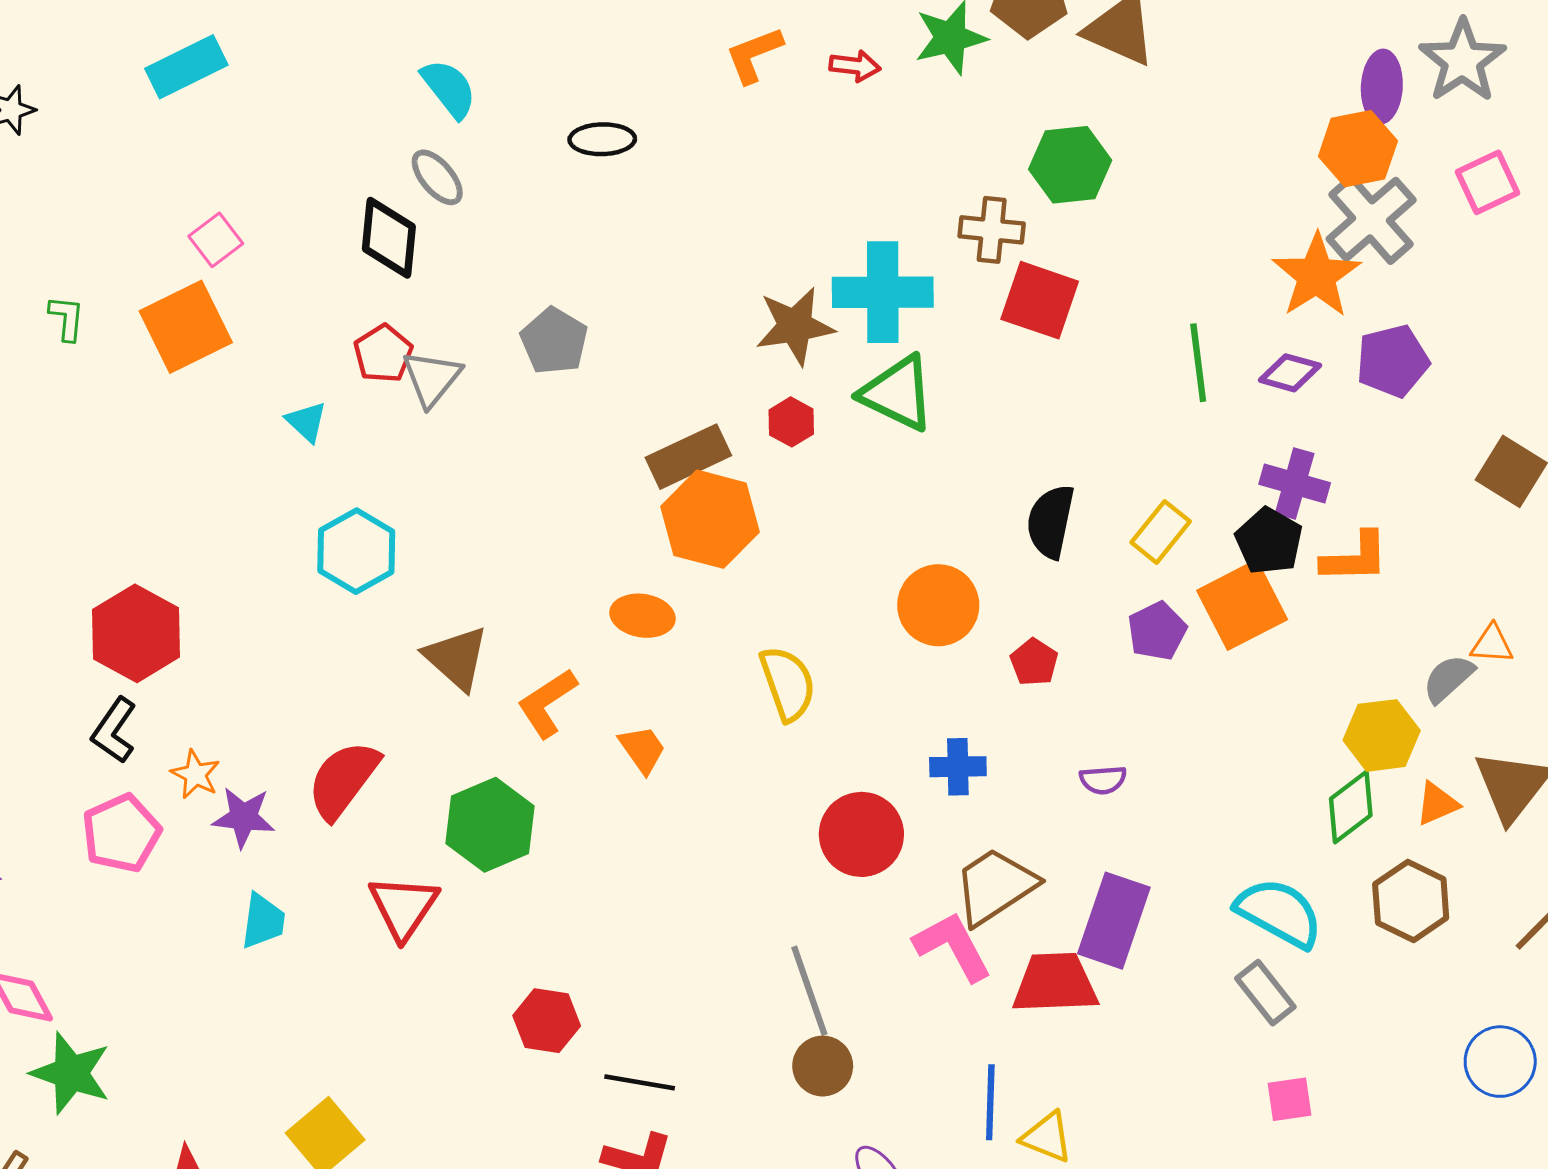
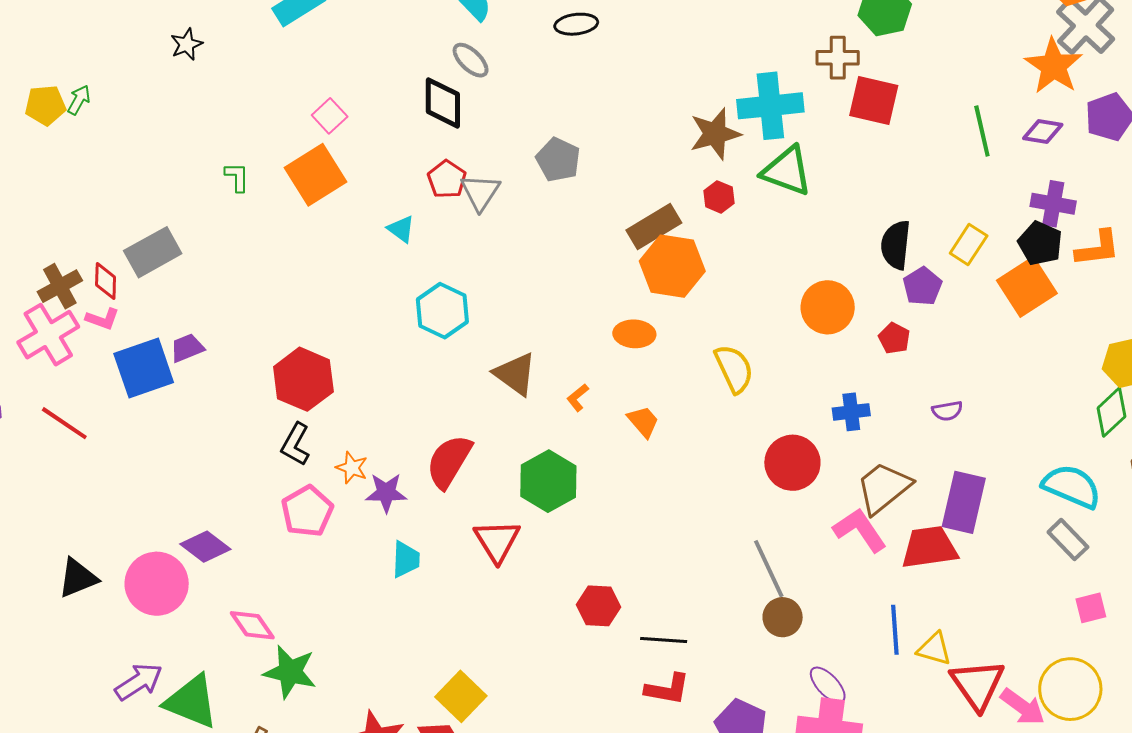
purple pentagon: (1157, 631) -> (922, 286), moved
orange L-shape: (547, 703) -> (578, 398), size x0.6

